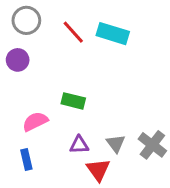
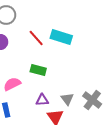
red line: (73, 32) -> (36, 38), moved
cyan rectangle: (113, 34) -> (61, 37), moved

